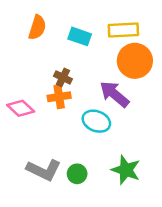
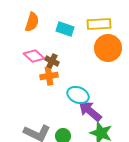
purple arrow: (114, 94) -> (90, 111), moved
pink diamond: (21, 108) -> (34, 56), moved

